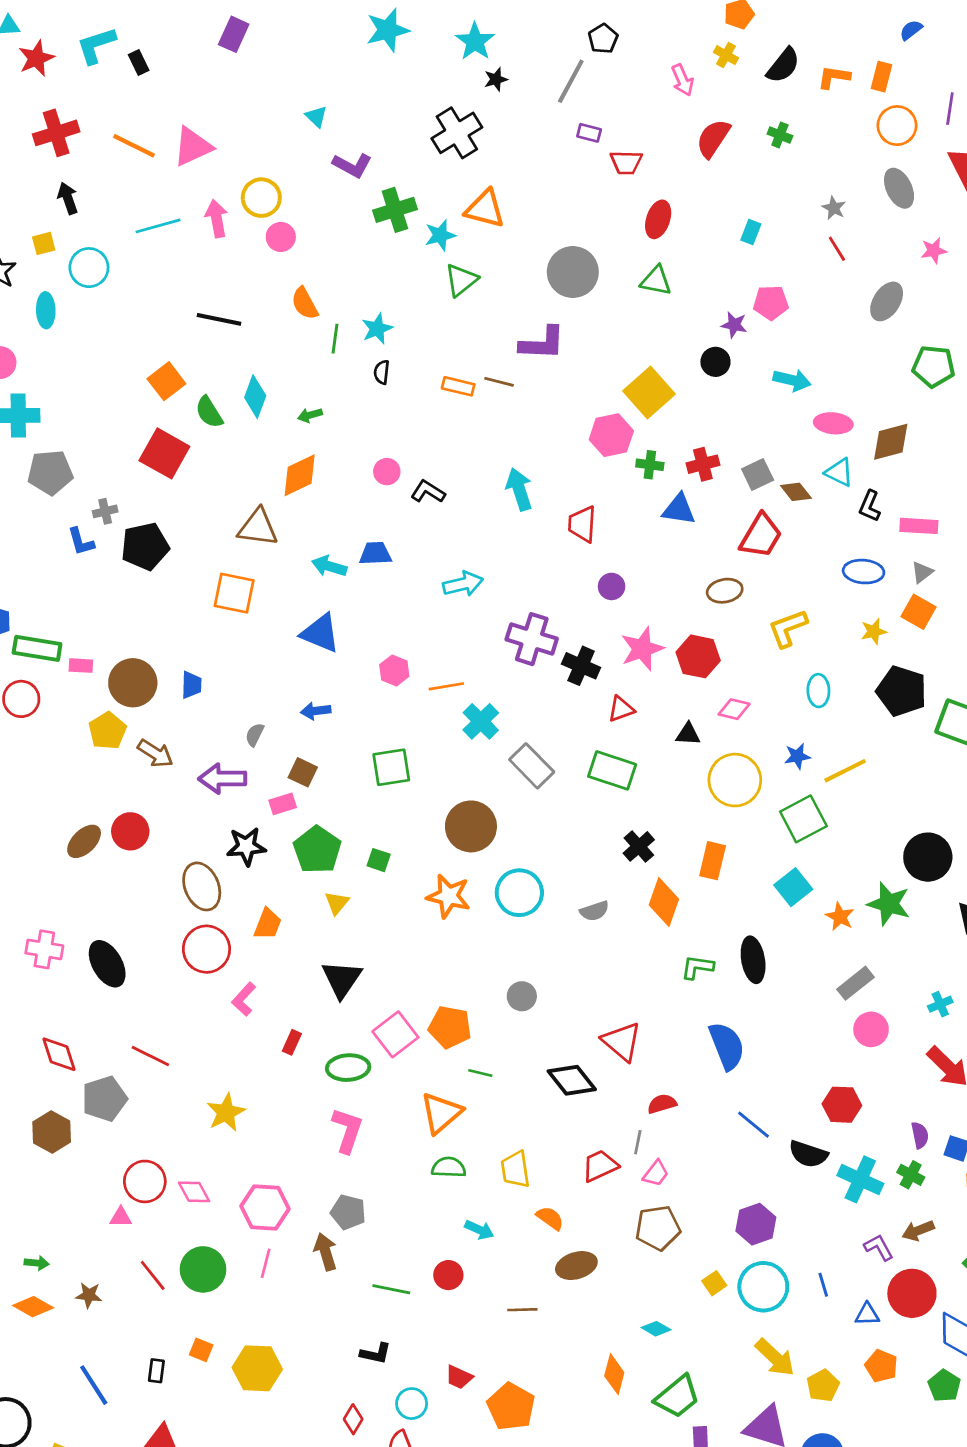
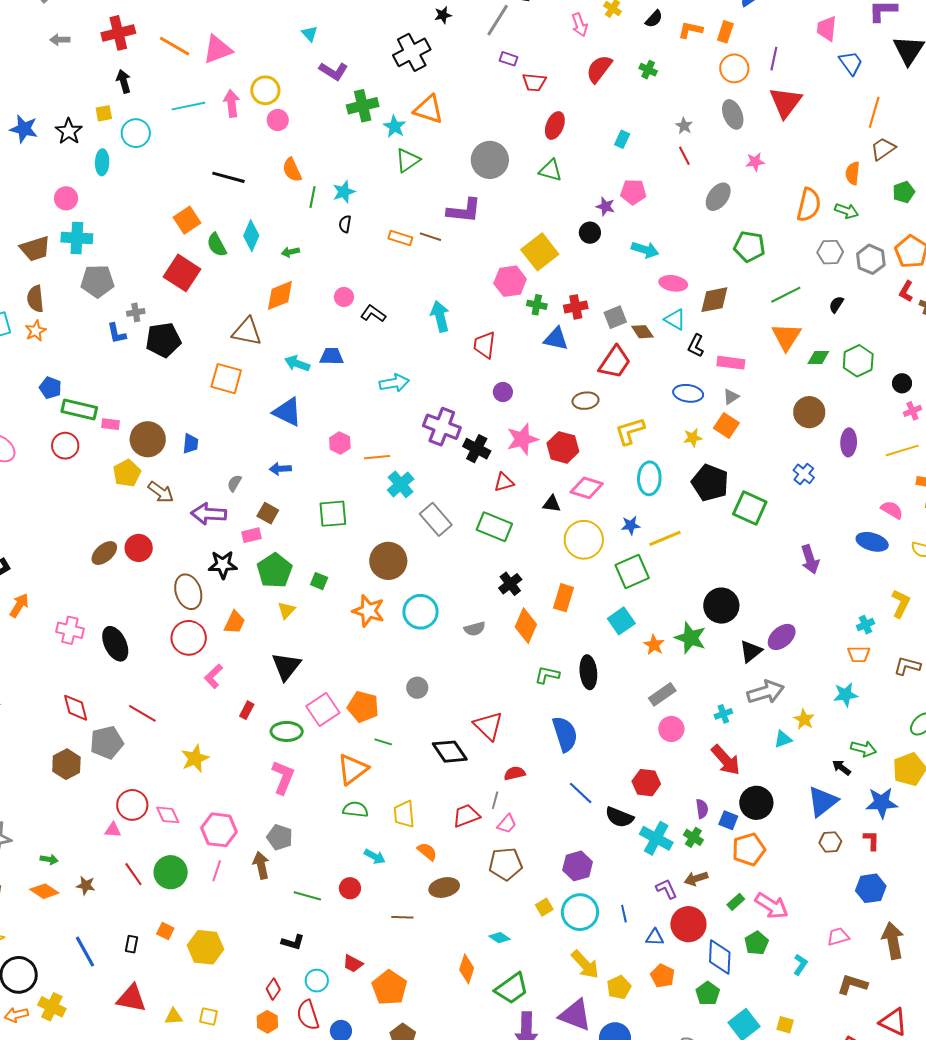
black semicircle: (783, 65) -> (654, 19), size x0.7
cyan star: (440, 235) -> (395, 127), turned -30
cyan ellipse: (818, 691) -> (649, 478), size x1.4
pink diamond: (734, 709) -> (587, 488), size x1.4

